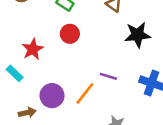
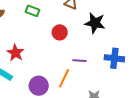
red circle: (70, 34) -> (60, 32), moved
black star: (138, 35) -> (95, 23), turned 30

